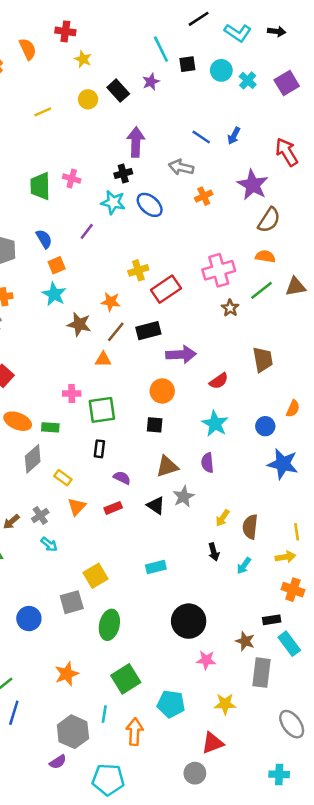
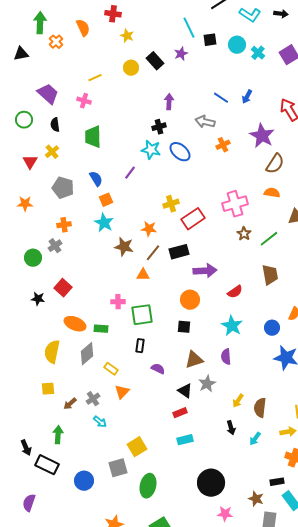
purple arrow: (136, 142) -> (169, 102), size x0.7
pink cross: (72, 179) -> (84, 101), moved
green line: (262, 290) -> (269, 239), moved
red rectangle: (113, 508) -> (180, 413), moved

